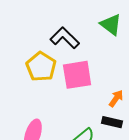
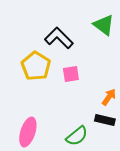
pink square: (77, 75) -> (71, 74), size x0.6

